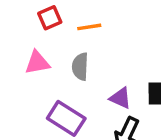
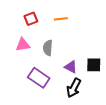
orange line: (89, 27) -> (61, 19), moved

